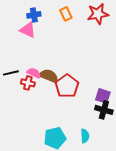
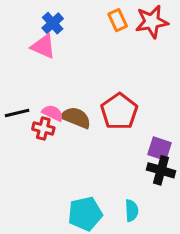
orange rectangle: (66, 14) -> (118, 20), moved
blue cross: (34, 15) -> (53, 23), turned -32
red pentagon: (67, 86) -> (119, 111), moved

